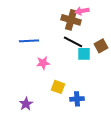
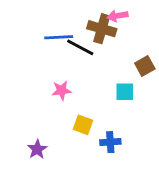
blue line: (29, 41) -> (59, 37), moved
black line: (73, 42) -> (80, 47), moved
cyan square: (84, 54) -> (125, 92), moved

